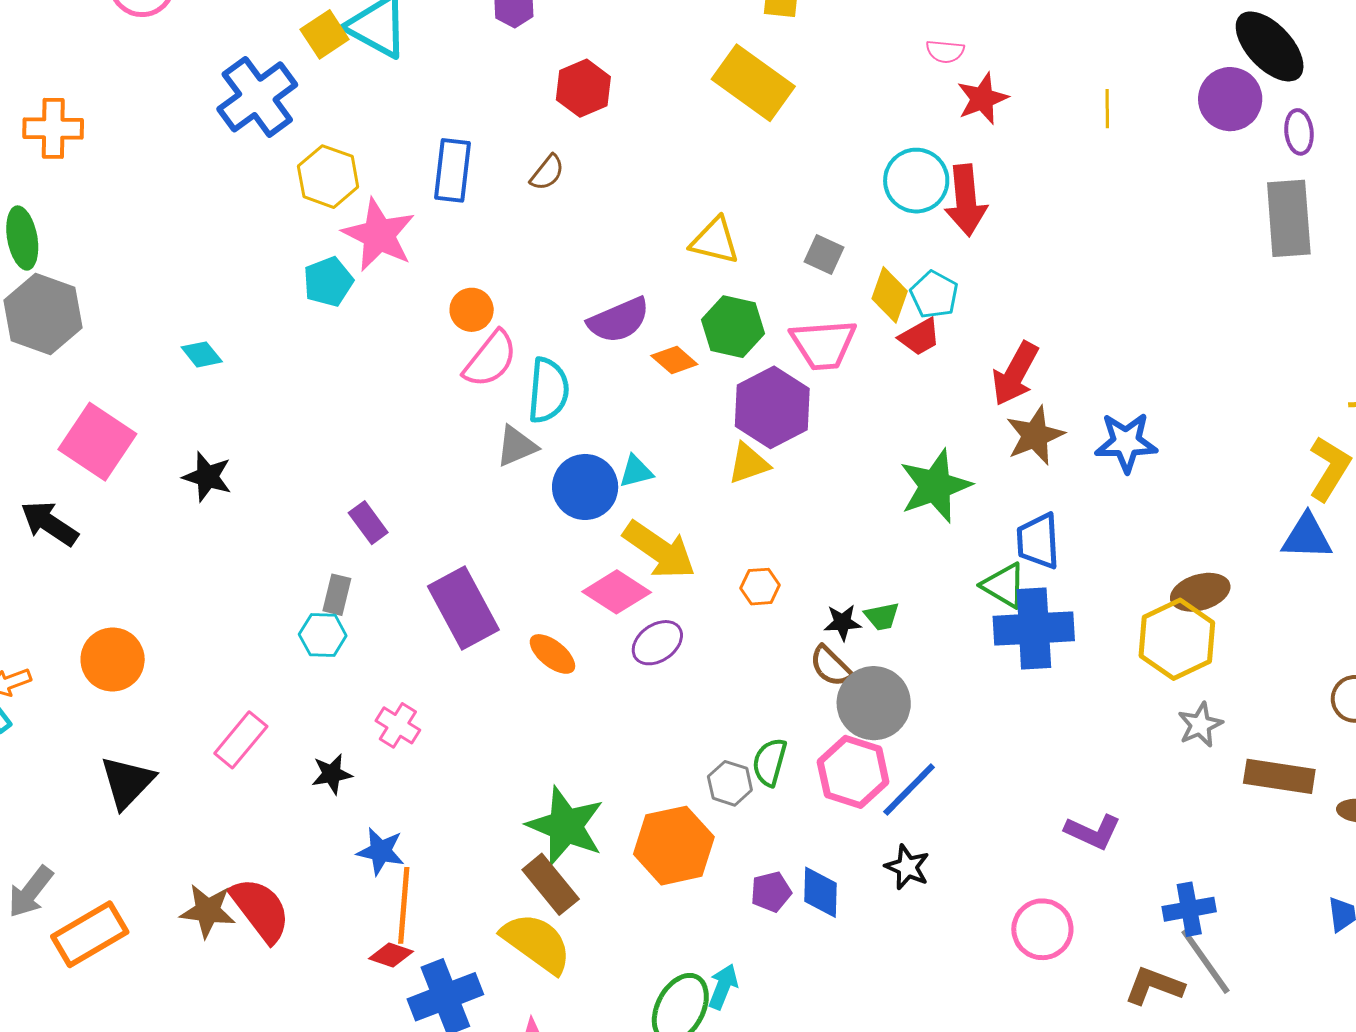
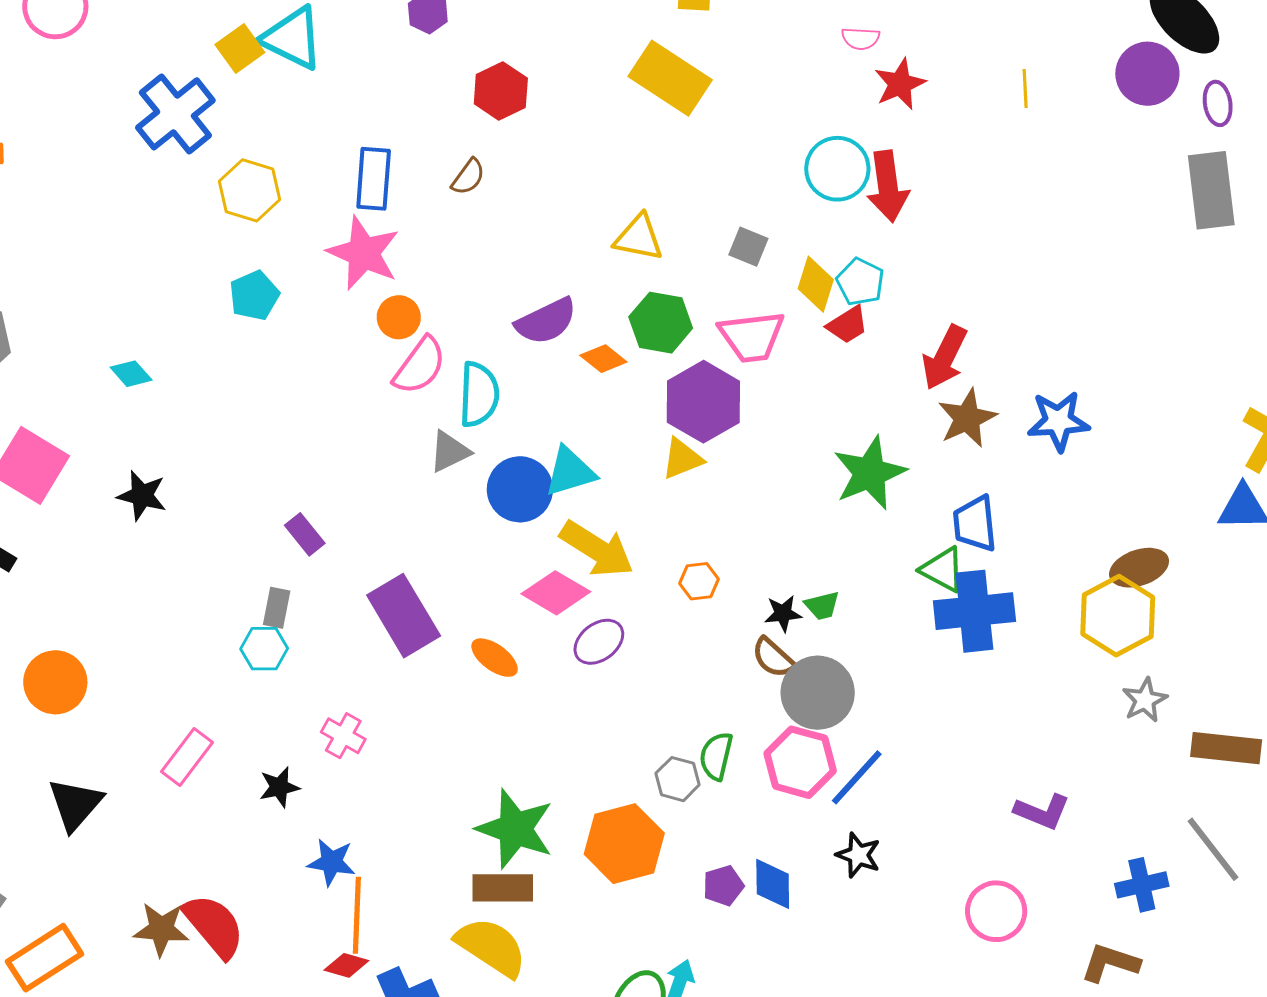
pink star: (379, 235) -> (363, 253), moved
cyan triangle: (636, 472) -> (570, 472), size x1.5
brown rectangle: (551, 884) -> (503, 888), turned -48
gray line: (1205, 961) -> (1213, 849), moved

